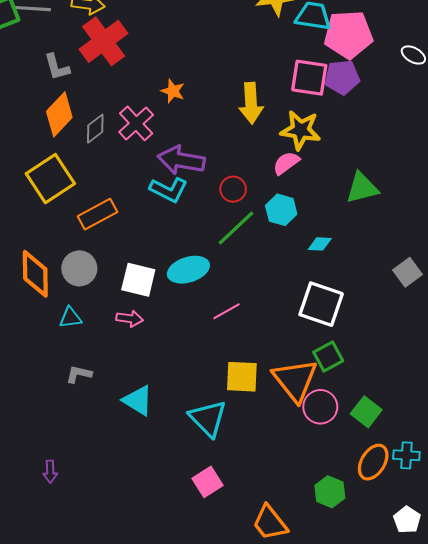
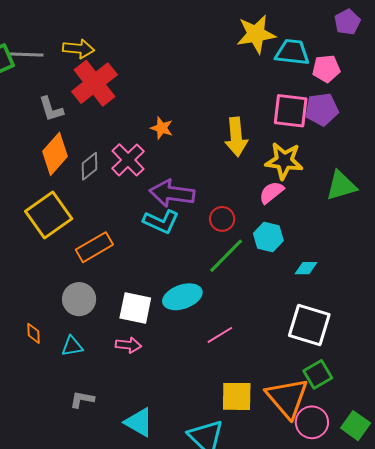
pink pentagon: (348, 34) -> (326, 69), size x0.6
green triangle: (362, 188) -> (341, 186), moved
orange diamond: (35, 274) -> (34, 333), moved, size x0.5

